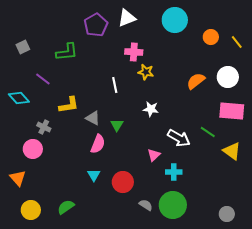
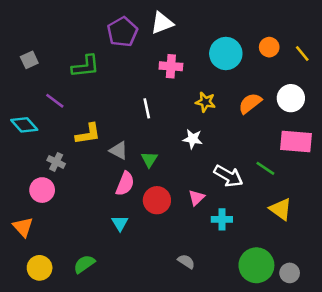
cyan circle: (175, 20) -> (226, 54), moved
yellow star: (146, 72) -> (205, 102), moved
yellow triangle: (232, 151) -> (281, 209), moved
red circle: (123, 182) -> (157, 200), moved
green circle: (173, 205) -> (256, 265), moved

